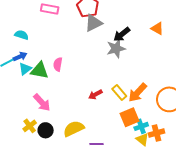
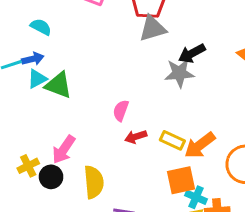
pink semicircle: (58, 64) -> (121, 111), moved
yellow rectangle: (119, 93) -> (172, 140), turned -35
pink arrow: (42, 102) -> (64, 150), moved, turned 66
cyan cross: (141, 126) -> (196, 197), turned 32
yellow semicircle: (74, 129) -> (94, 182), turned 100

